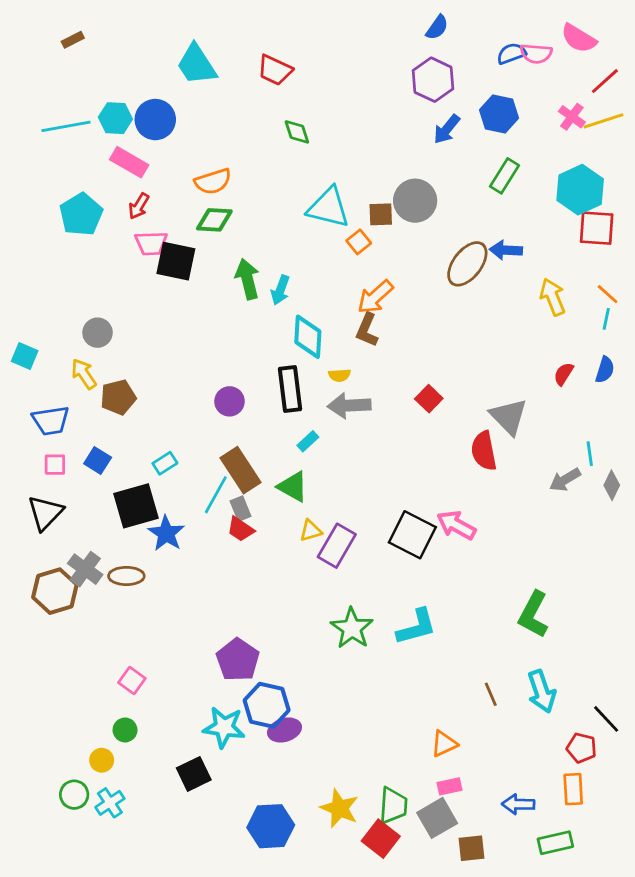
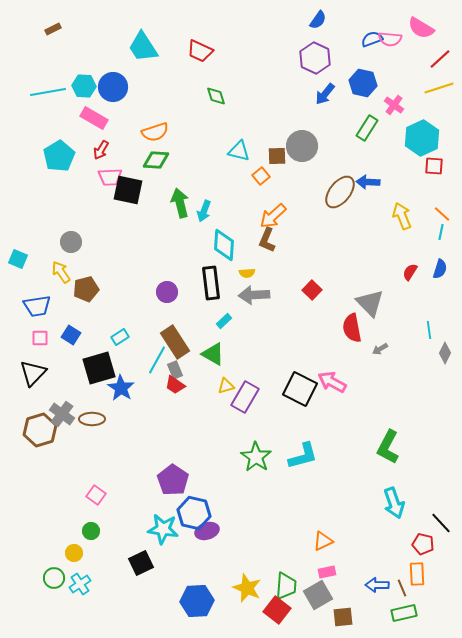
pink cross: (572, 117) -> (394, 105), moved
cyan triangle: (328, 208) -> (239, 151), size x0.7
red square: (597, 228) -> (434, 166), size x0.7
gray arrow: (565, 480) -> (380, 349), moved, size x0.7
brown line: (491, 694) -> (402, 588), moved

